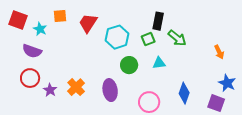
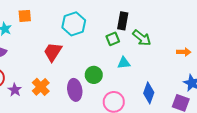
red trapezoid: (88, 23) -> (53, 52), moved
cyan hexagon: (117, 37) -> (74, 24), moved
orange arrow: (219, 52) -> (184, 52), turned -64
green circle: (129, 65) -> (94, 75), moved

